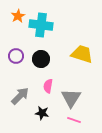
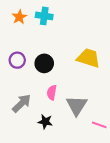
cyan cross: (41, 25) -> (44, 16), moved, size x0.7
pink line: (74, 120) -> (99, 125), moved

